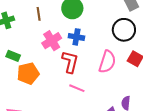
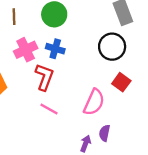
pink semicircle: (107, 62) -> (94, 102), moved

